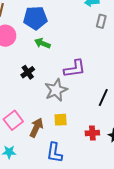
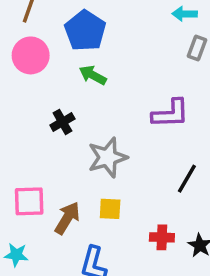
blue pentagon: (35, 18) -> (85, 31), turned 30
purple L-shape: (75, 69) -> (171, 114), moved
pink square: (13, 120) -> (29, 201), turned 30

